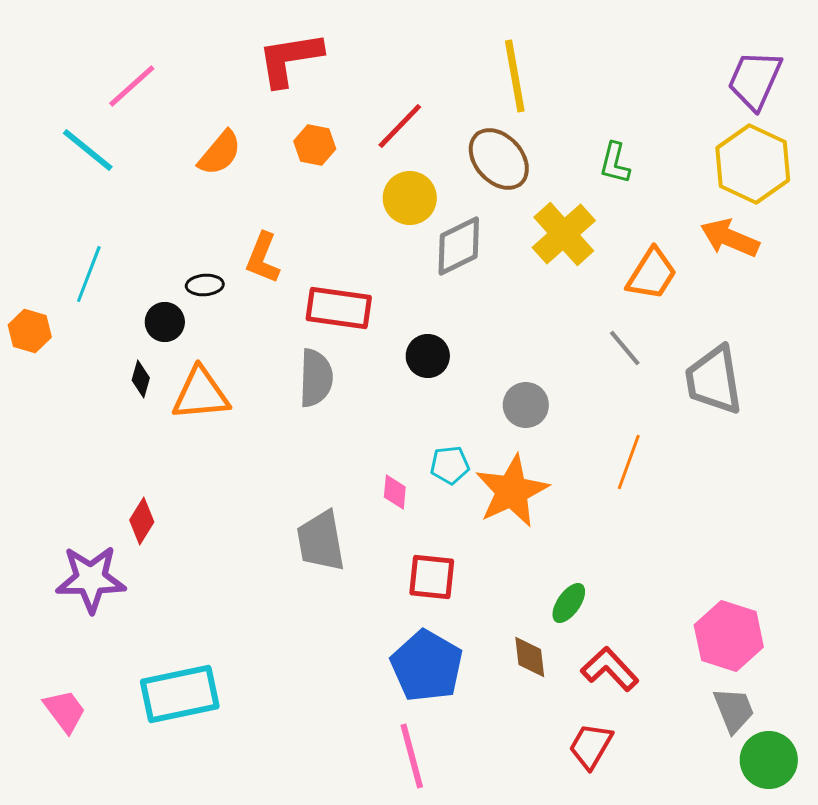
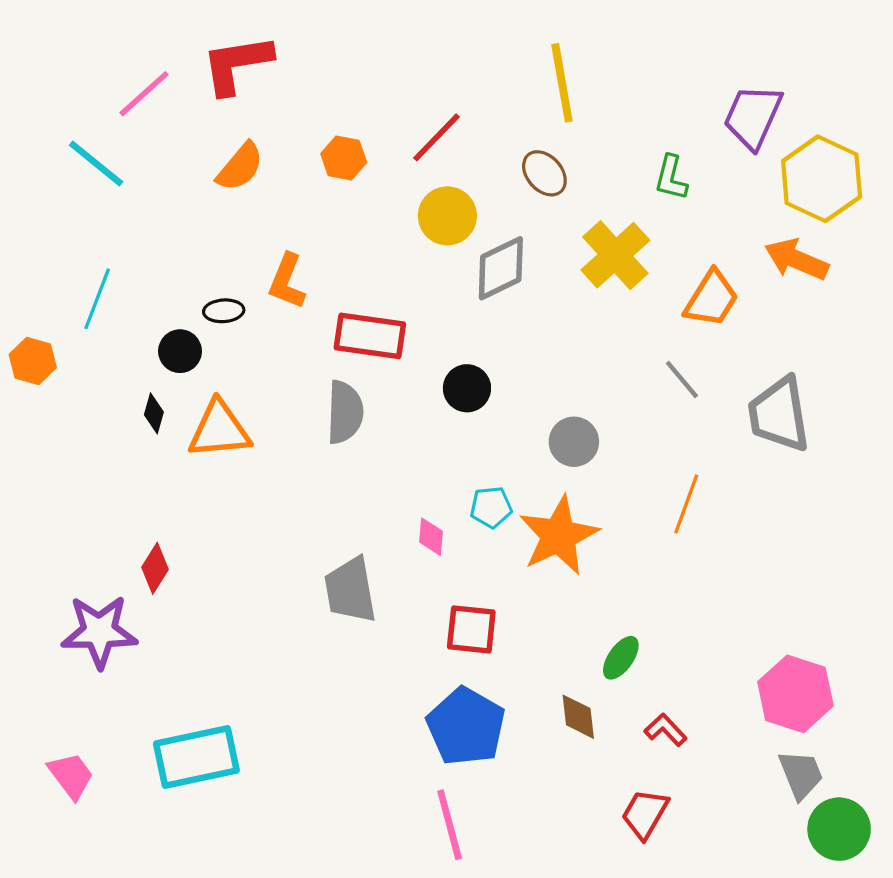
red L-shape: (290, 59) -> (237, 64), moved
purple trapezoid: (755, 80) -> (753, 117), moved
brown ellipse: (499, 159) -> (544, 173), size x0.7
red L-shape: (610, 669) -> (666, 730), size x0.7

